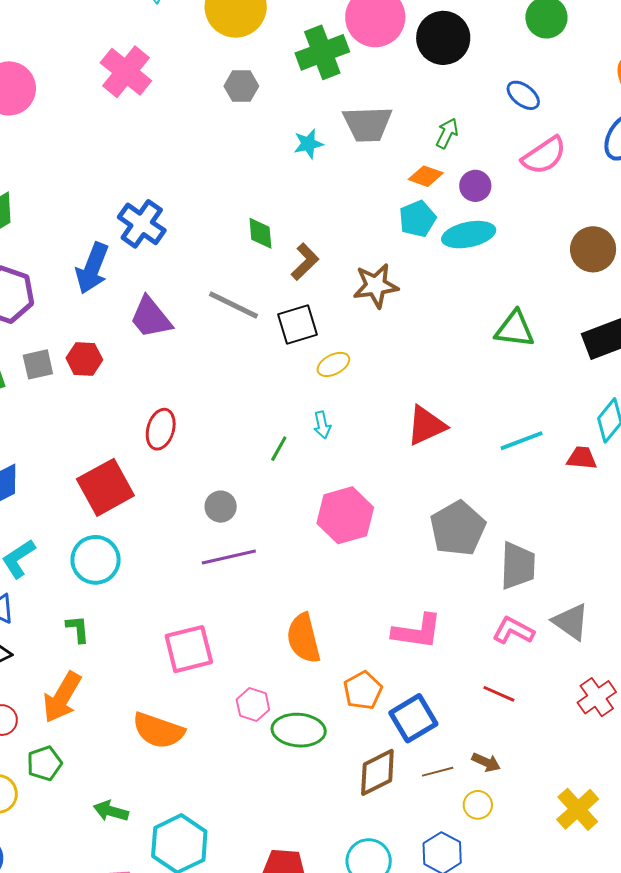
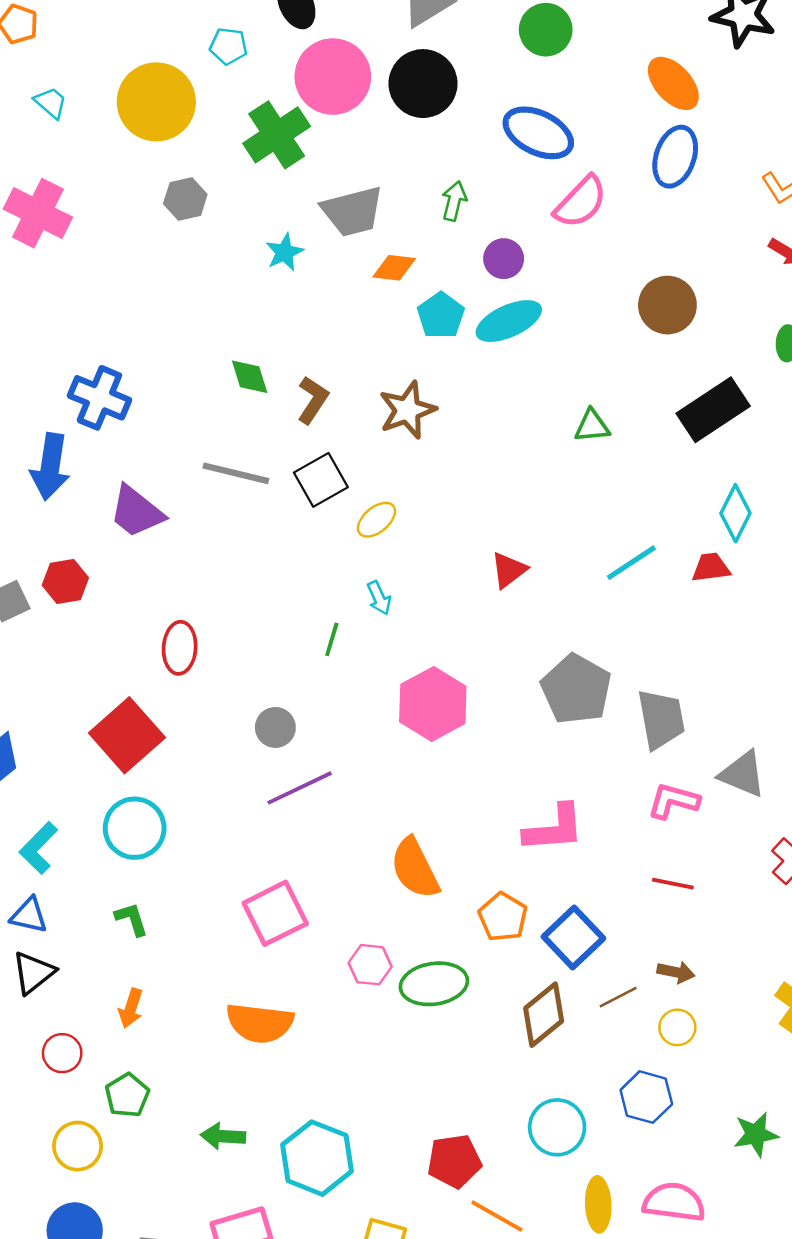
blue ellipse: (523, 95) -> (538, 133), size x1.6
orange diamond: (426, 176) -> (394, 268), moved
green triangle: (515, 329) -> (592, 426), size x0.7
red triangle: (426, 426) -> (509, 570), size x0.7
orange arrow: (62, 697) -> (131, 1008), size x0.6

